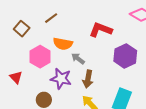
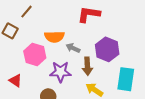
brown line: (51, 18) -> (26, 12), moved
purple hexagon: (125, 56) -> (107, 49), moved

